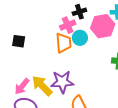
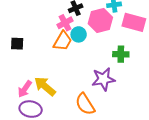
orange trapezoid: (64, 43) -> (63, 41), turned 40
purple star: (62, 82) -> (103, 79), moved

